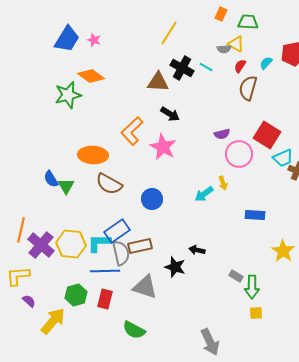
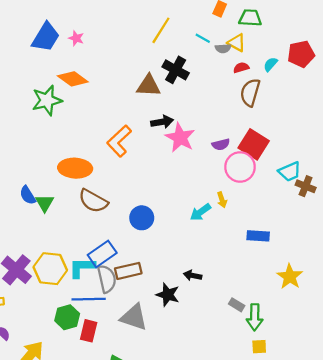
red semicircle: (240, 66) -> (241, 68), turned 40
cyan line: (206, 67) -> (203, 38), moved
black arrow: (170, 114) -> (162, 122), turned -42
red square: (267, 135) -> (254, 144), moved
pink star: (163, 147) -> (180, 138), moved
green hexagon: (76, 295) -> (67, 317), moved

